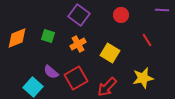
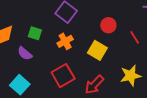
red circle: (121, 15) -> (108, 25), moved
purple semicircle: (51, 72) -> (25, 53), moved

